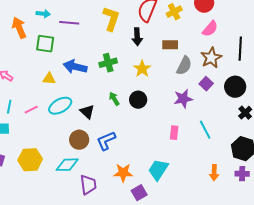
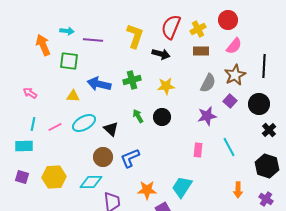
black arrow: (137, 37) -> (161, 54), turned -72
brown rectangle: (170, 45) -> (201, 51), moved
yellow star: (142, 69) -> (166, 86), turned 30
purple cross: (242, 174) -> (266, 199), moved, turned 32

